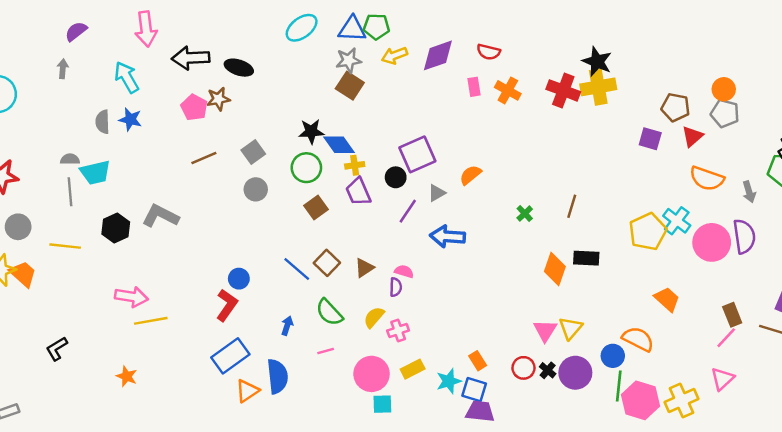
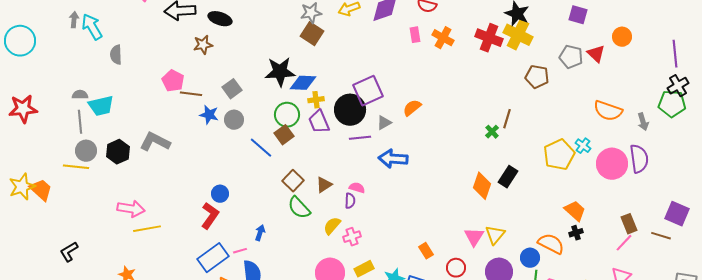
cyan arrow: (127, 77) -> (92, 27), moved
yellow cross: (598, 87) -> (518, 35), turned 36
pink pentagon: (194, 107) -> (173, 81), moved
brown pentagon: (675, 107) -> (537, 77), moved
gray pentagon: (725, 113) -> (571, 57), moved
blue star: (130, 119) -> (209, 115), moved
gray semicircle: (103, 122) -> (116, 55), moved
black star: (311, 131) -> (280, 72), size x1.4
red triangle: (692, 136) -> (596, 54), moved, turned -36
purple square: (650, 139) -> (578, 15), moved
blue diamond: (339, 145) -> (303, 83), turned -52
brown line: (204, 158) -> (191, 94), turned 30
green circle: (306, 168) -> (287, 115), moved
black circle: (396, 177) -> (350, 110), size x1.8
brown line: (572, 206) -> (507, 119), moved
purple line: (408, 211) -> (360, 138), turned 50
green cross: (525, 214) -> (492, 132), moved
cyan cross: (677, 221) -> (583, 146), size x0.7
gray circle: (18, 227) -> (86, 151), moved
black rectangle: (586, 258) -> (508, 177), turned -60
blue line: (297, 269) -> (261, 148), moved
green semicircle: (329, 312) -> (299, 208), moved
pink line: (326, 351) -> (240, 251), moved
orange rectangle: (478, 361) -> (426, 251), moved
black cross: (548, 370) -> (576, 233), moved, turned 32

